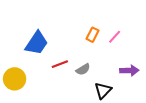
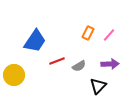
purple arrow: (129, 70) -> (110, 64), moved

